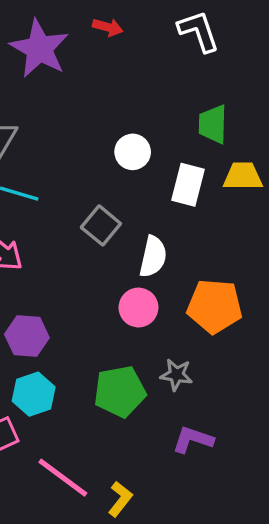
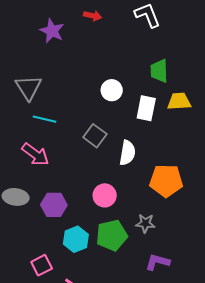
purple star: (39, 49) -> (52, 31), size x0.7
pink circle: (138, 308) -> (105, 195), moved
cyan hexagon: (34, 394) -> (76, 239), moved

